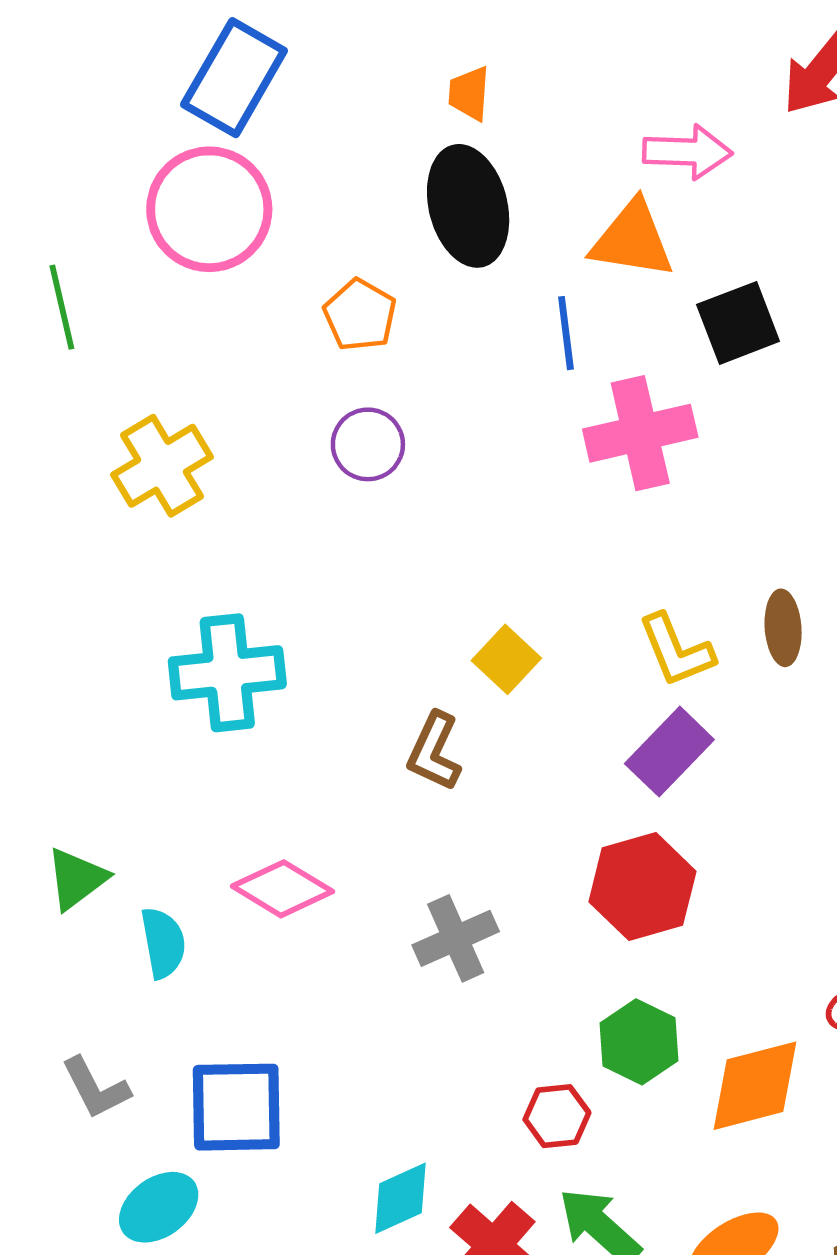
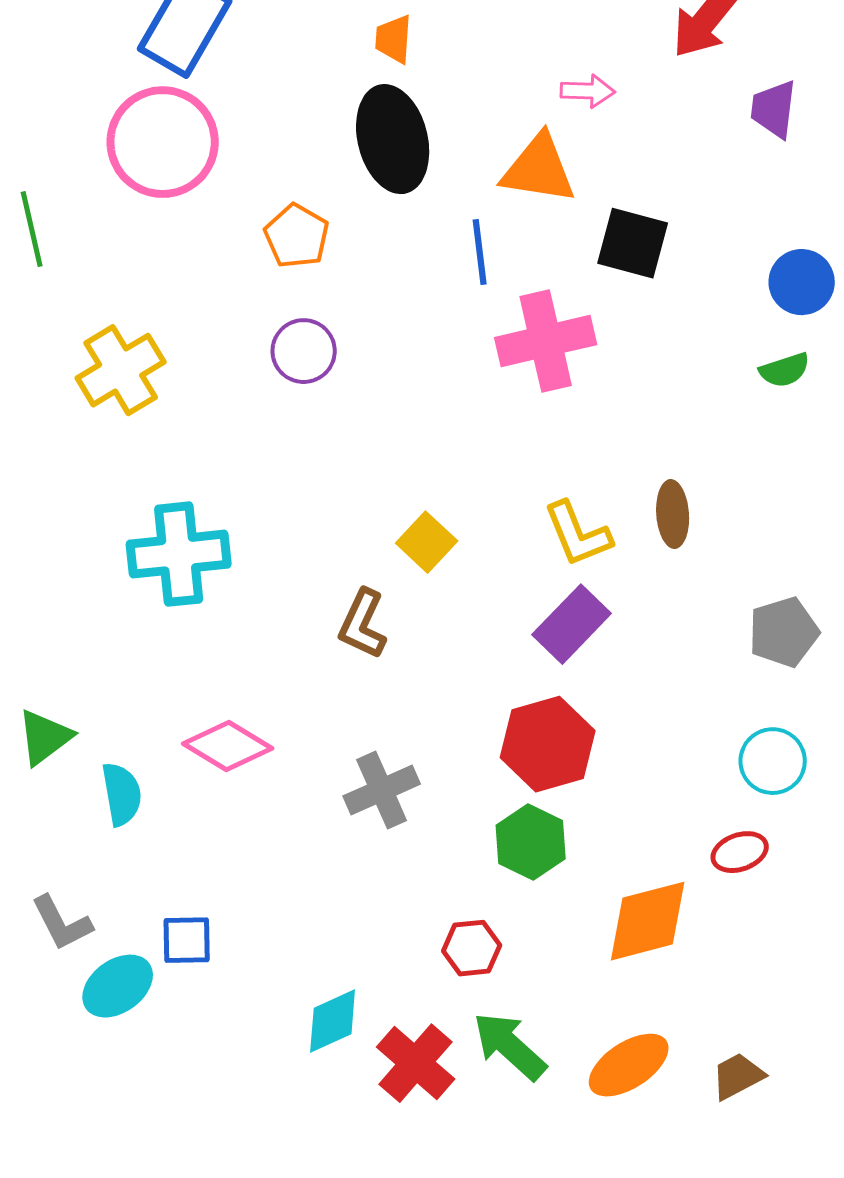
pink arrow: (687, 152) -> (588, 91), size x0.7
black square: (738, 323) -> (633, 243), turned 36
green hexagon: (639, 1042) -> (531, 842), moved
blue square: (236, 1107) -> (187, 940), size x0.6
cyan ellipse: (159, 1207) -> (118, 986), moved

